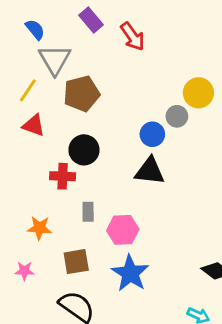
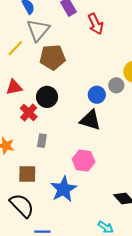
red triangle: (34, 125) -> (14, 87), moved, turned -42
red cross: (63, 176) -> (29, 113), turned 30
pink hexagon: (123, 230) -> (84, 161), moved

